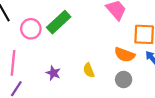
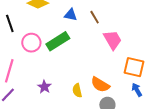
orange semicircle: (125, 55) -> (100, 85), moved

